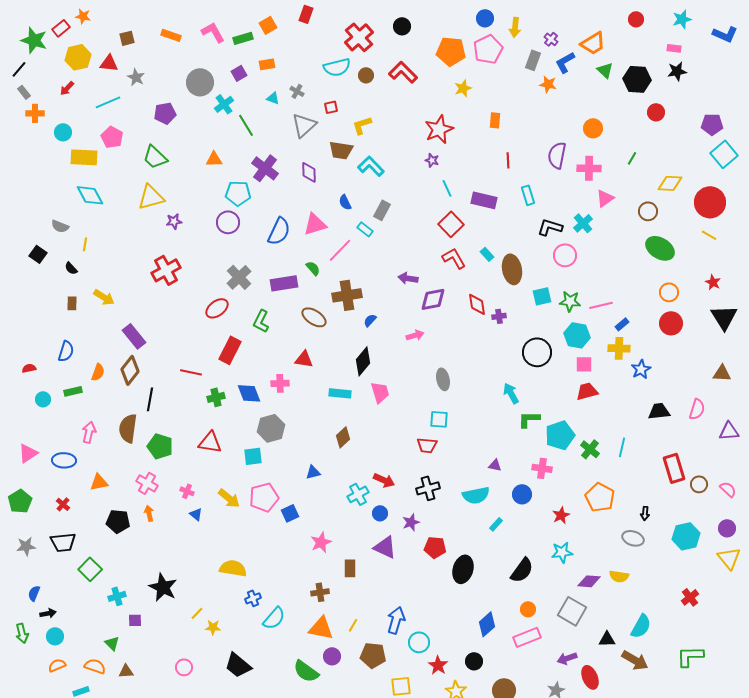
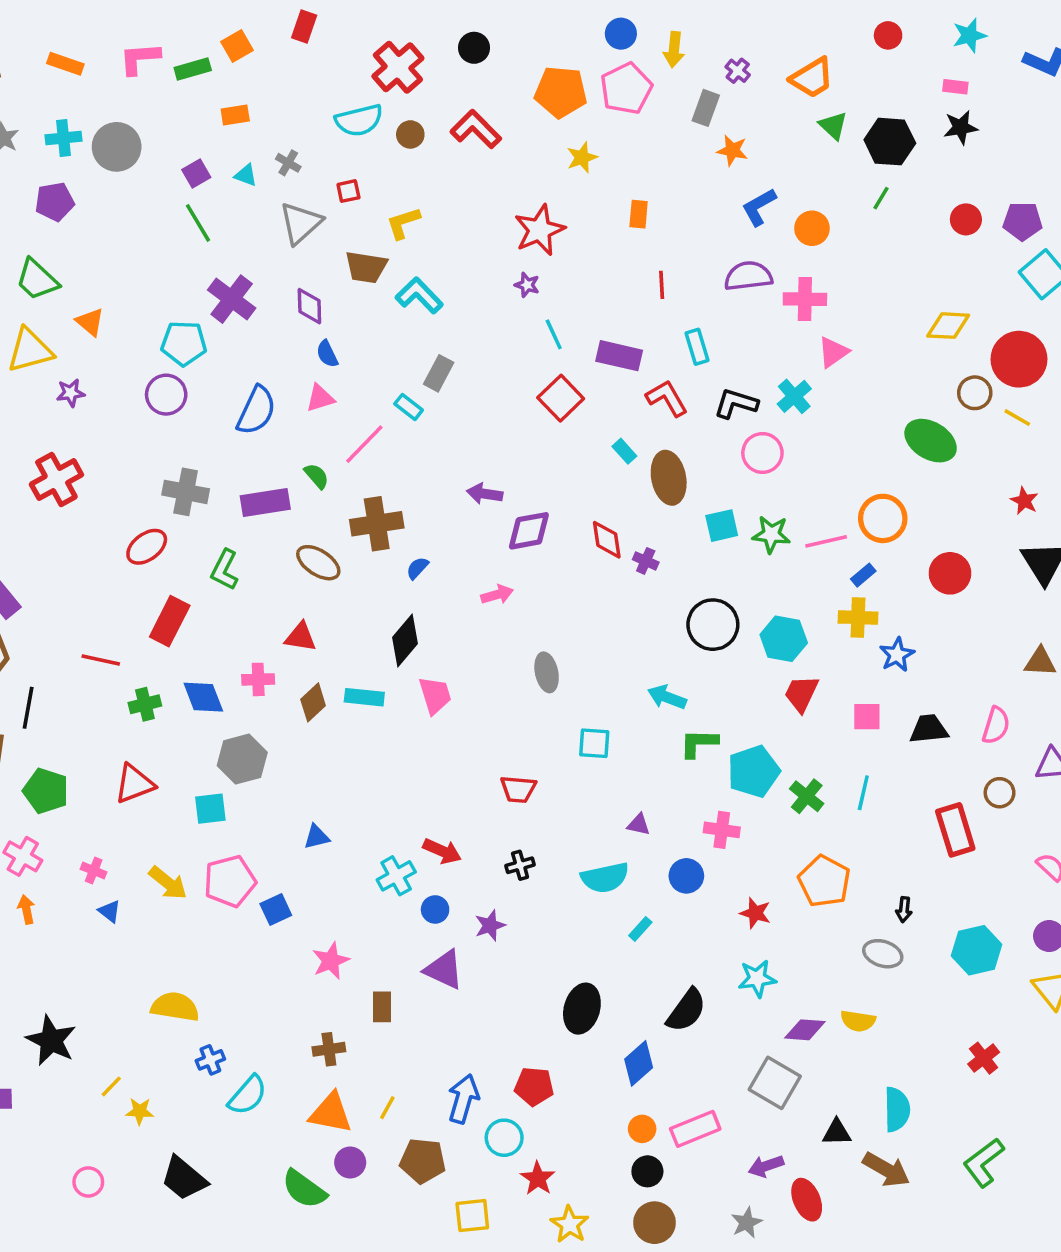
pink L-shape: (213, 32) -> (140, 58), turned -65
blue L-shape: (565, 62) -> (759, 207), moved
purple square: (239, 73) -> (196, 173), moved
cyan cross: (224, 104) -> (64, 138), moved, turned 30
red circle: (656, 112) -> (966, 219), moved
purple semicircle: (557, 155) -> (748, 276), turned 72
green line: (632, 158) -> (881, 198), moved
orange triangle: (214, 159) -> (90, 322), moved, turned 42
blue semicircle: (345, 202) -> (327, 354), moved
brown circle: (648, 211) -> (975, 393), moved
pink triangle: (315, 224) -> (320, 398), size x0.7
red L-shape: (454, 258) -> (667, 398), moved
gray cross: (239, 277) -> (186, 492), turned -35
orange circle: (669, 292) -> (883, 518), moved, size x1.4
purple cross: (499, 316) -> (646, 561), turned 32
cyan hexagon: (577, 335) -> (784, 639), moved
pink square: (584, 364) -> (867, 717), moved
red trapezoid: (587, 391) -> (801, 694), turned -50
cyan arrow: (511, 393) -> (667, 697), turned -40
cyan square: (439, 419) -> (594, 743), moved
brown diamond: (343, 437) -> (313, 702), moved
red triangle: (210, 442) -> (134, 784), turned -30
brown circle: (699, 484) -> (1000, 793), moved
black cross: (428, 488) -> (520, 865), size x0.7
red star: (561, 515) -> (755, 913), turned -30
red pentagon: (435, 547) -> (534, 1086), moved
orange circle: (528, 609) -> (642, 1129), moved
blue diamond: (487, 624) -> (639, 1063), moved
cyan semicircle: (641, 626) -> (897, 1109), turned -30
green L-shape: (690, 656) -> (984, 1162), turned -36
black circle: (474, 661) -> (647, 1171), moved

